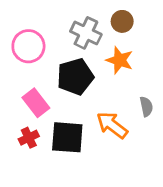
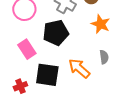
orange star: (120, 60) -> (101, 24), moved
red cross: (29, 138) -> (20, 86), moved

